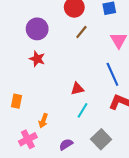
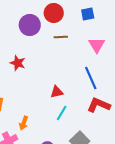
purple circle: (37, 29) -> (30, 25), moved
brown line: (81, 32) -> (61, 37), turned 48

